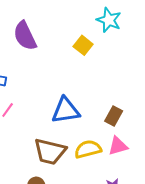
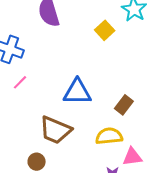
pink triangle: (118, 146) -> (132, 157), moved
yellow semicircle: (88, 149) -> (109, 136), moved

